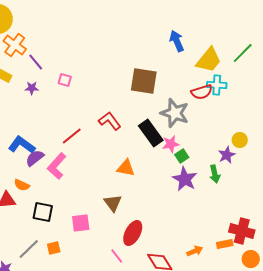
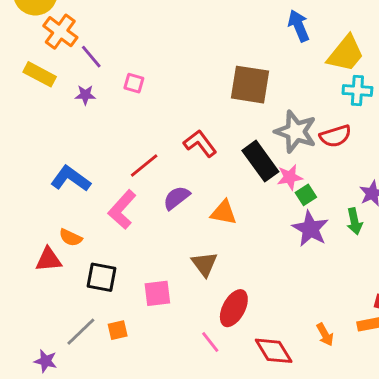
red semicircle: (202, 92) -> (335, 136), moved
purple semicircle: (35, 158) -> (176, 198), moved
orange arrow: (195, 251) -> (325, 335), turned 84

